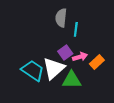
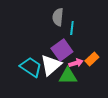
purple square: (65, 53) -> (62, 50), size x1.5
pink arrow: (80, 57) -> (76, 63), moved

